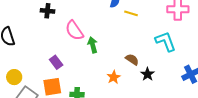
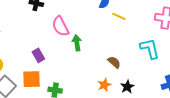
black star: (147, 74) -> (127, 87), moved
orange star: (114, 77) -> (104, 85), moved

